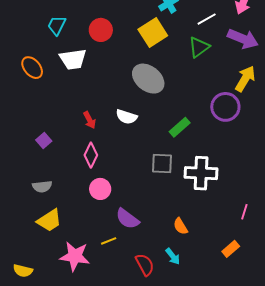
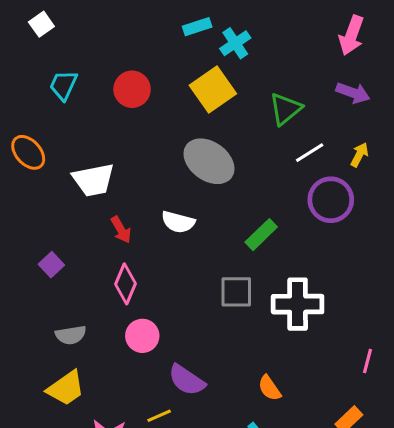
white line: (207, 19) -> (310, 153), moved
purple arrow: (243, 39) -> (353, 93), size x0.7
white trapezoid: (73, 59) -> (93, 180), moved
yellow arrow: (245, 79) -> (359, 155), size x0.6
gray semicircle: (42, 186) -> (71, 335), moved

